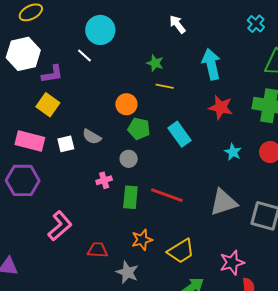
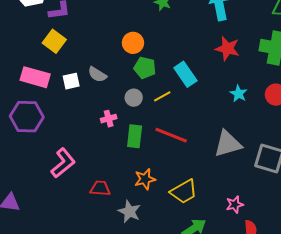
yellow line: (165, 86) -> (162, 96), moved, turned -42
pink star: (232, 263) -> (235, 204), size x0.7

